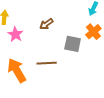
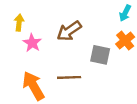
brown arrow: (46, 24) -> (69, 31), size x1.5

